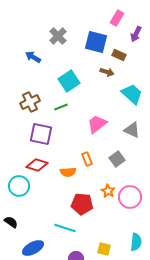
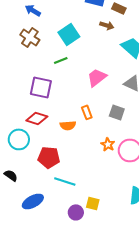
brown cross: (30, 102) -> (30, 37), moved, turned -30
gray square: (117, 159) -> (117, 112), turned -35
red pentagon: (82, 204) -> (49, 157), moved
yellow square: (104, 249) -> (93, 203), moved

